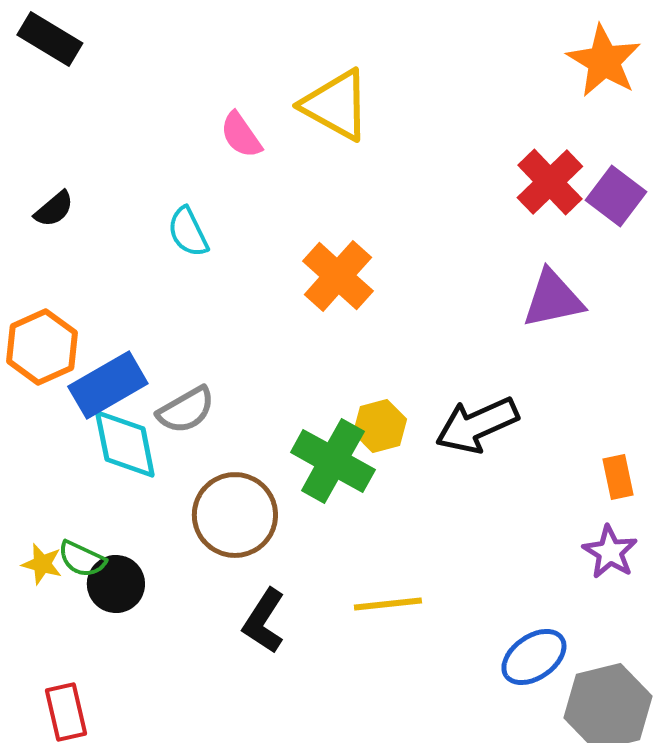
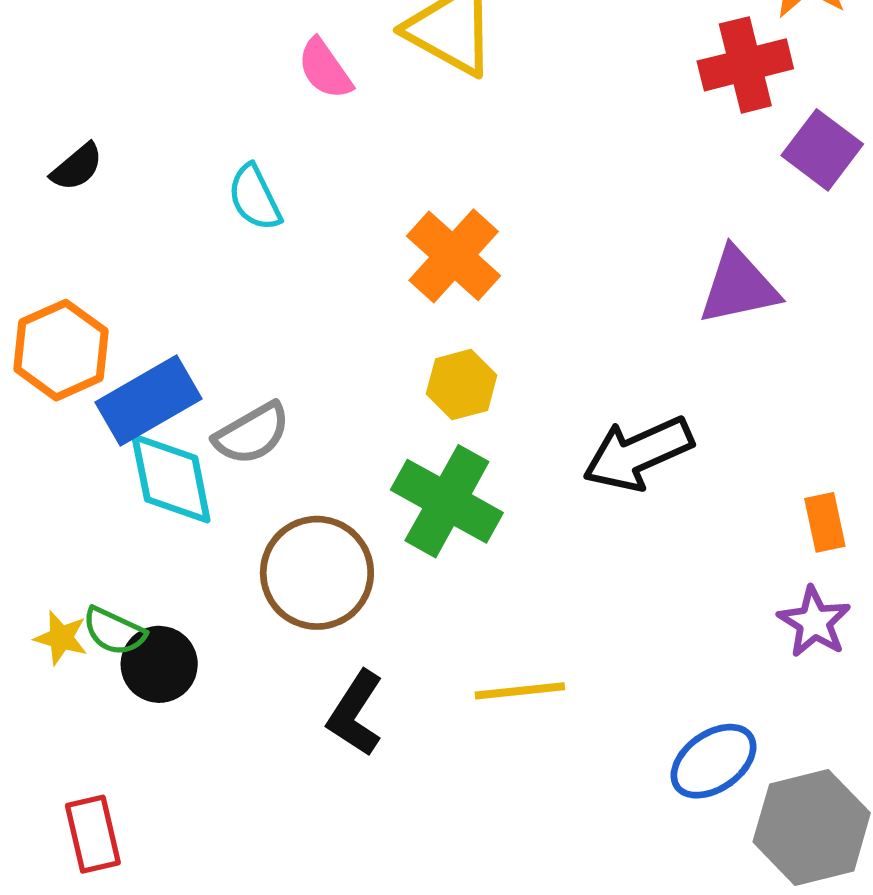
red cross: (550, 182) -> (745, 65), moved, turned 30
yellow hexagon: (380, 426) -> (462, 385), moved

